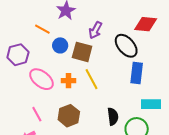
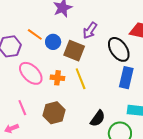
orange line: (42, 29) -> (35, 34), moved
black semicircle: (113, 117) -> (98, 118), turned 36

